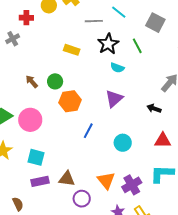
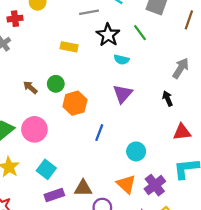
black arrow: (154, 108) -> (168, 99), turned 56
cyan circle: (123, 143) -> (136, 151), moved
cyan square: (36, 157) -> (46, 169), turned 30

